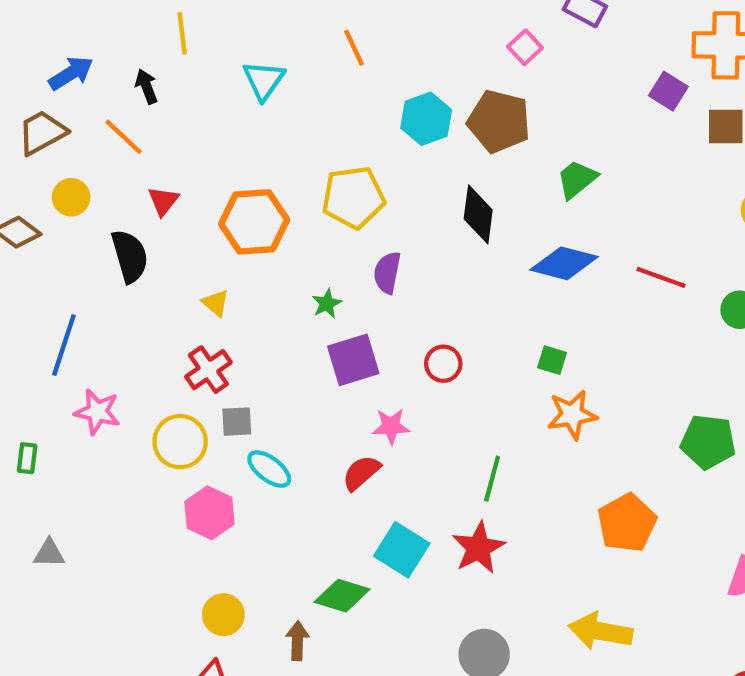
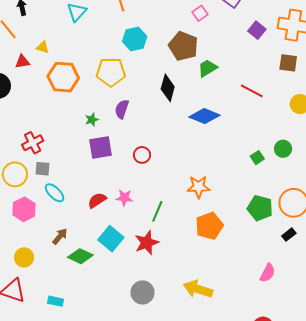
purple square: (668, 91) -> (257, 30), moved
cyan hexagon: (426, 119) -> (135, 39), moved
green trapezoid: (577, 179) -> (207, 68), moved
red triangle: (163, 201) -> (22, 62), turned 35
red line: (661, 277) -> (252, 91), moved
yellow triangle: (216, 303) -> (43, 47), moved, turned -32
green square: (552, 360) -> (257, 158), moved, turned 32
pink star: (391, 426) -> (124, 198), moved
orange pentagon: (627, 523) -> (209, 226), moved
brown arrow: (297, 641) -> (60, 236), moved, turned 30

